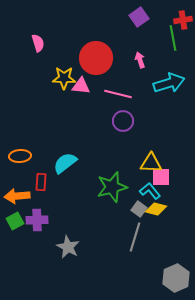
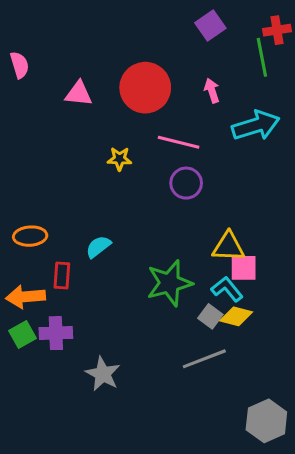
pink semicircle: (38, 43) -> (20, 65), moved
yellow star: (64, 78) -> (119, 159), moved, size x0.7
pink triangle: (81, 86) -> (79, 94), moved
cyan semicircle: (65, 163) -> (98, 247), size x0.7
gray line: (135, 237) -> (204, 359), turned 52

